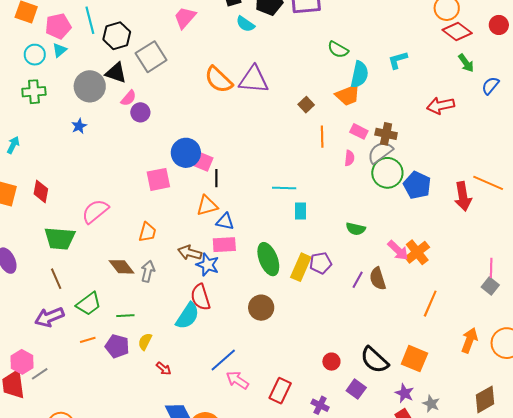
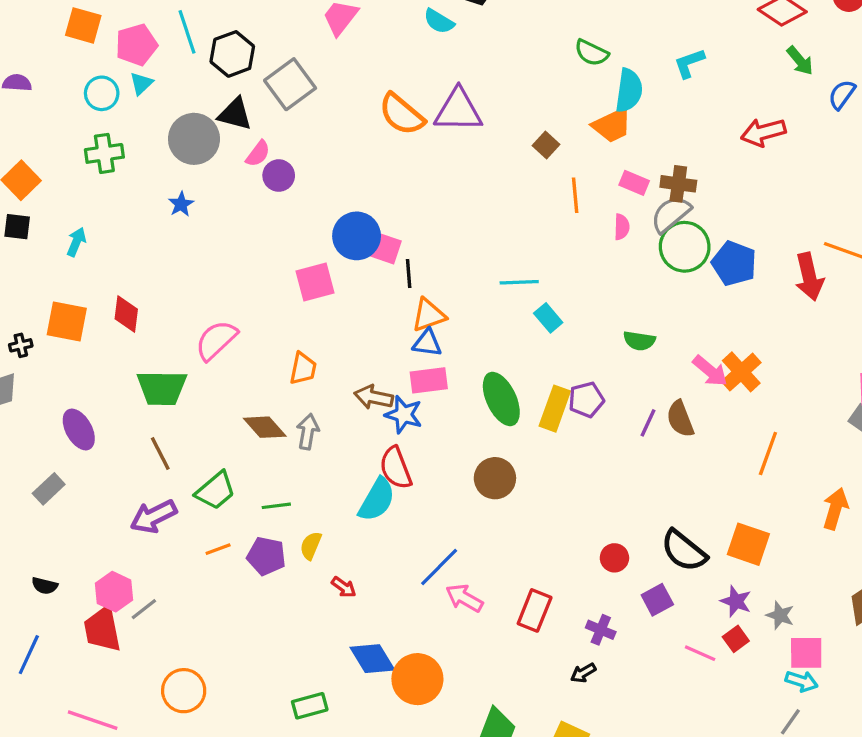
orange triangle: (207, 206) -> (429, 315), moved
cyan rectangle: (301, 211) -> (548, 318), turned -36
purple square: (356, 389) -> (657, 600), turned 30

